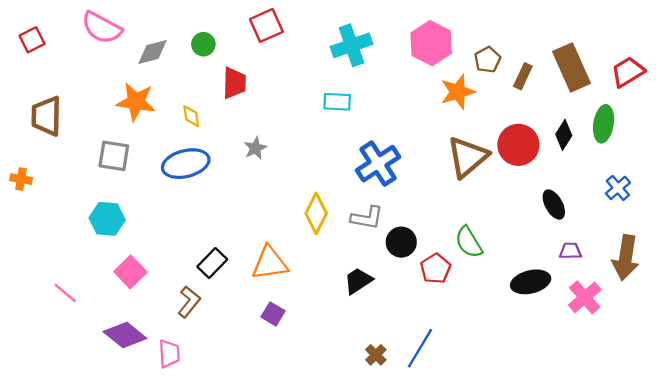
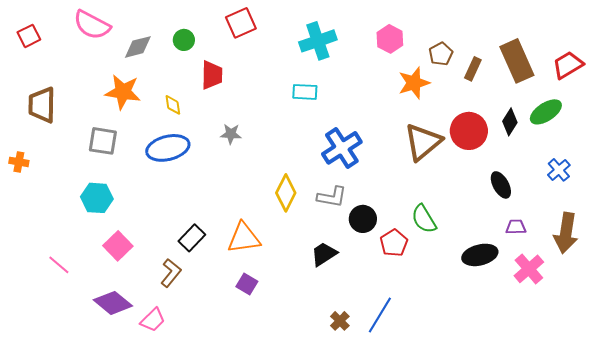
pink hexagon: (431, 43) -> (390, 39), size x0.7
green ellipse: (604, 124) -> (546, 112), turned 48
gray star: (255, 148) -> (231, 134), turned 30
pink trapezoid: (169, 354) -> (153, 320), turned 48

